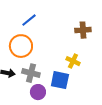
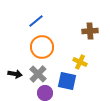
orange circle: (21, 46) -> (42, 47), moved
gray cross: (31, 73) -> (38, 74), turned 30

